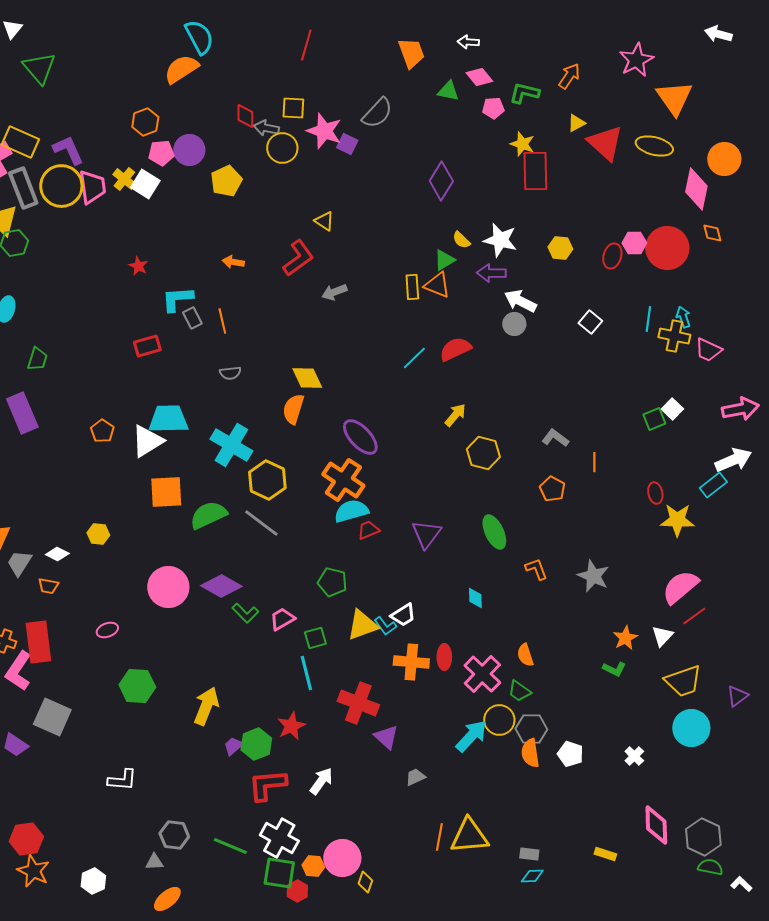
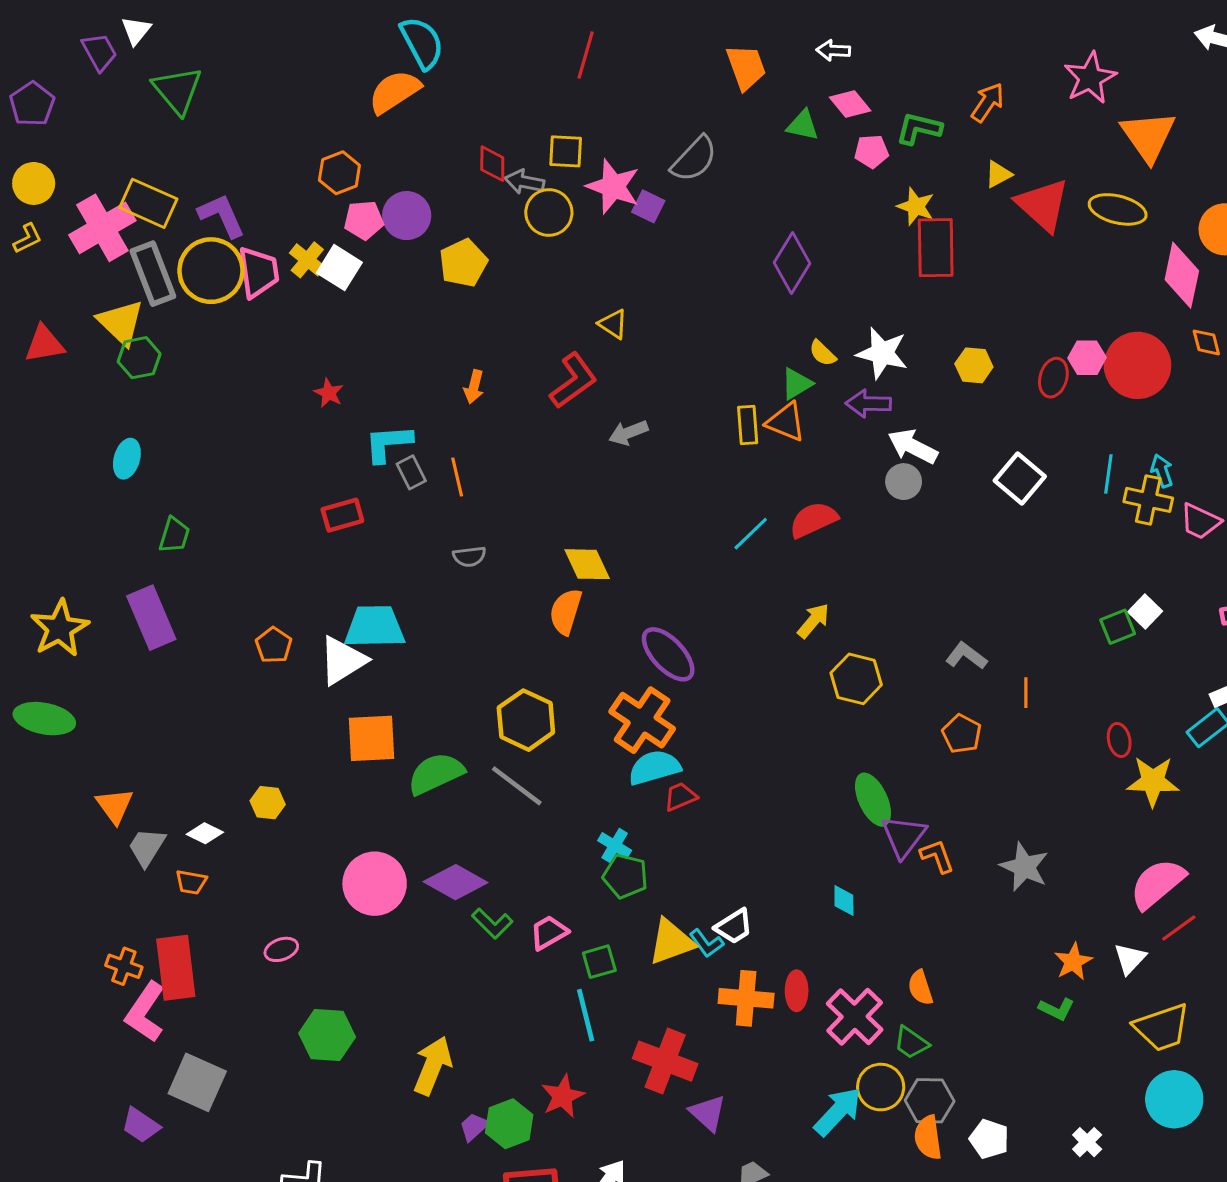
orange arrow: (233, 262) -> (474, 387), turned -85
white square: (590, 322) -> (1020, 479), size x1.4
cyan cross: (231, 445) -> (615, 845), moved, size x0.5
purple triangle: (426, 534) -> (904, 836), moved

